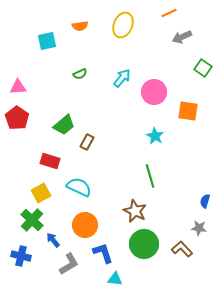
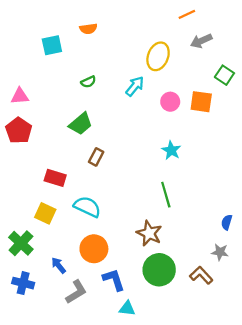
yellow ellipse: (123, 25) -> (158, 56), moved
pink circle: (154, 92) -> (170, 102), size x0.7
orange square: (188, 111) -> (201, 102), moved
green trapezoid: (64, 125) -> (81, 124), moved
yellow square: (41, 193) -> (45, 213), turned -36
green cross: (32, 220) -> (21, 243), moved

